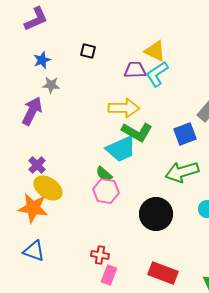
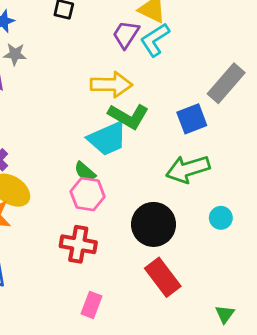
purple trapezoid: (135, 70) -> (126, 34), turned -55
red cross: (100, 255) -> (78, 244), moved, size x1.5
red rectangle: (163, 273) -> (163, 277), moved, turned 32

